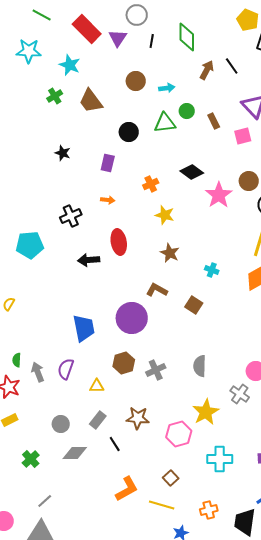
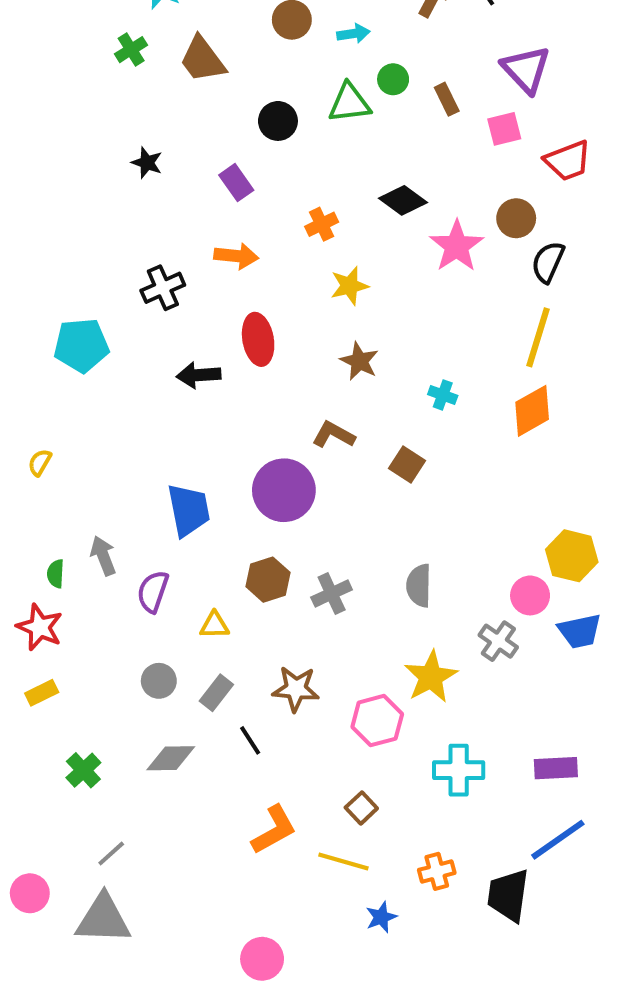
purple rectangle: (108, 163) -> (236, 183), turned -48
orange arrow: (108, 200) -> (236, 256), size x1.5
yellow star: (165, 215) -> (349, 286), turned -30
gray arrow: (38, 372) -> (103, 556), moved
gray circle: (61, 424) -> (159, 681), moved

